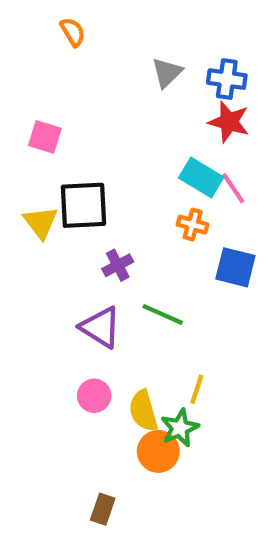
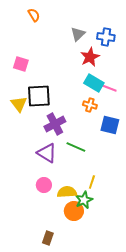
red star: (229, 122) -> (90, 57), moved, turned 30
pink line: (233, 188) -> (109, 88), turned -35
purple cross: (118, 265) -> (55, 124), size x1.5
yellow semicircle: (143, 411) -> (67, 192), turned 102

